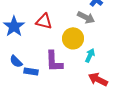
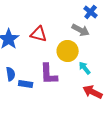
cyan arrow: (90, 55) -> (85, 68), turned -64
blue semicircle: (16, 61) -> (11, 74), turned -144

